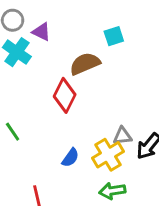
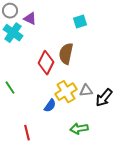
brown semicircle: (85, 64) -> (66, 54), moved, turned -55
yellow cross: (108, 155) -> (66, 92), moved

